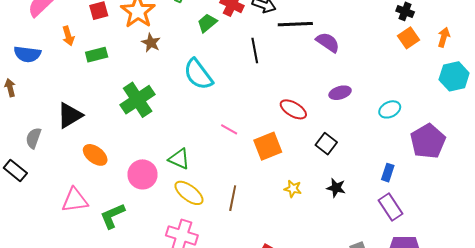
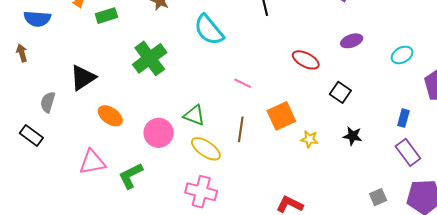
orange square: (268, 146) -> (281, 116), moved
brown line: (233, 198) -> (241, 129), moved

